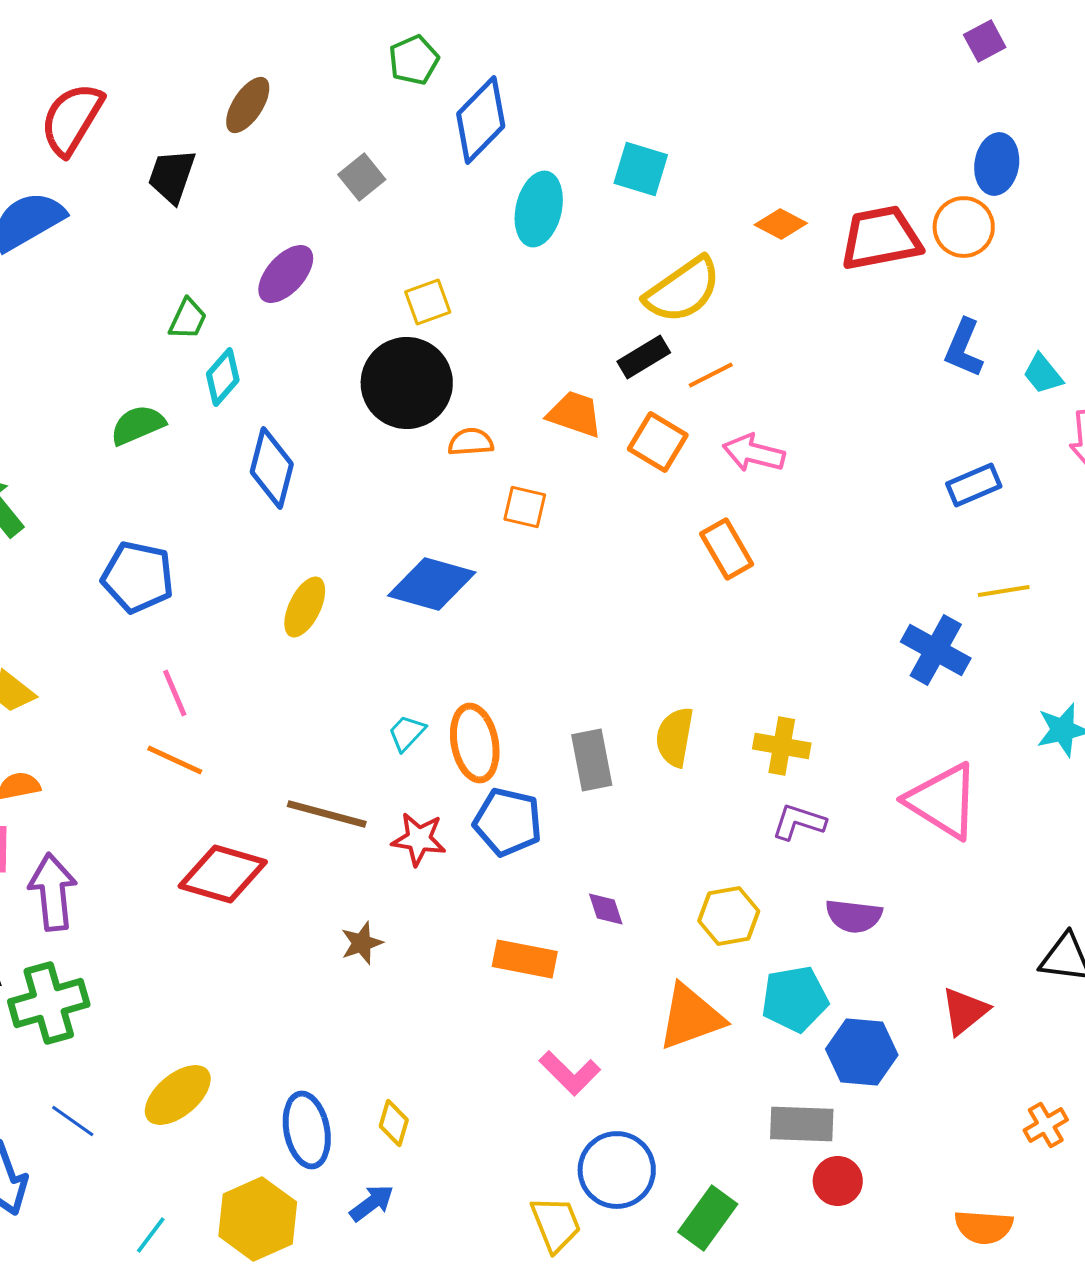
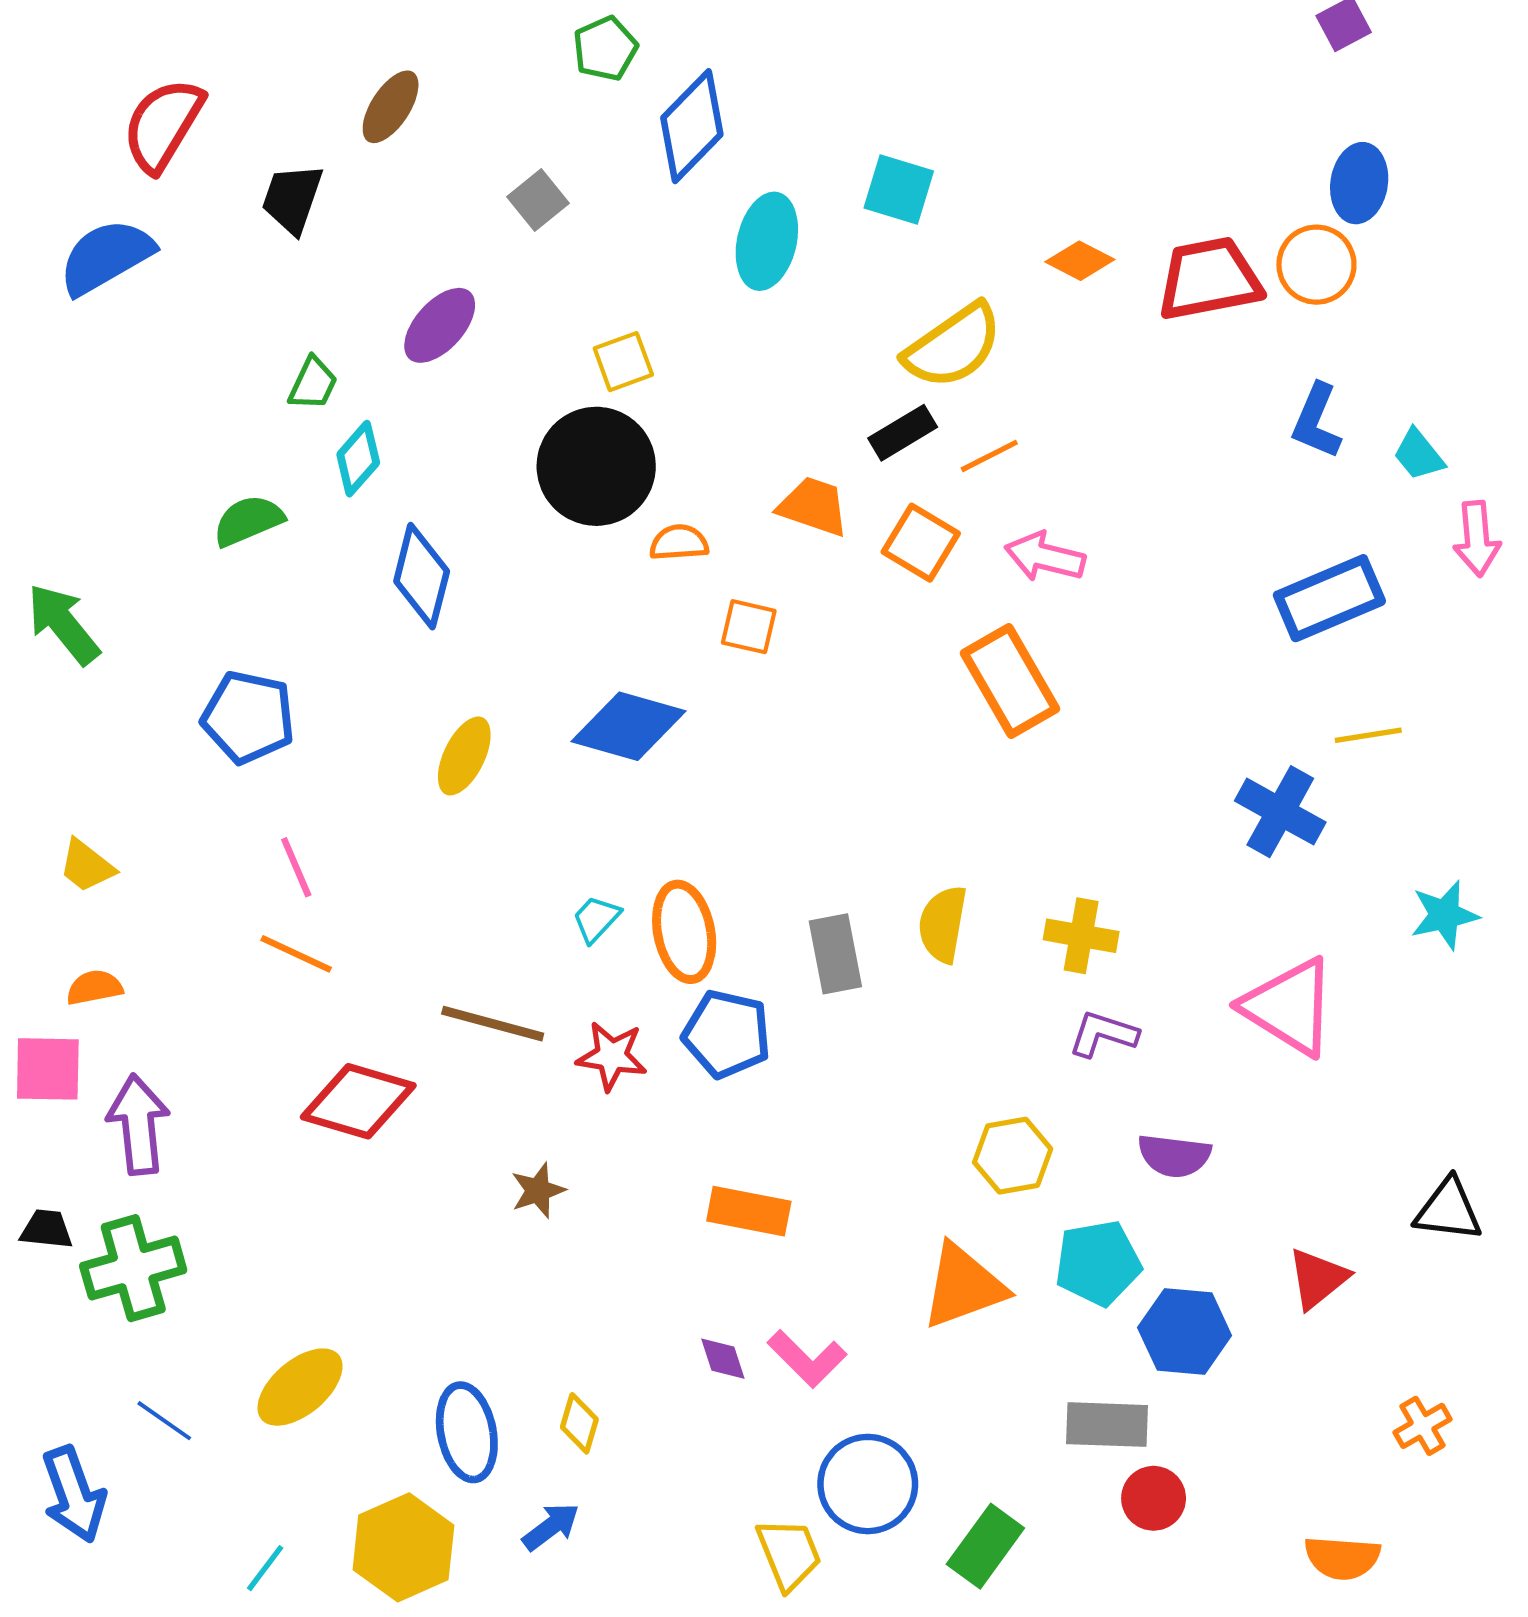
blue rectangle: (974, 485) -> (1329, 598), size x1.5
orange rectangle: (727, 549) -> (1010, 681), size x1.4
purple diamond: (606, 909) -> (723, 1359), moved

